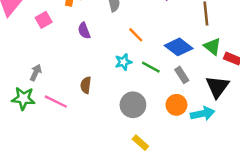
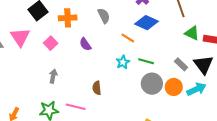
blue diamond: (179, 47) -> (147, 23), moved
gray arrow: (36, 73) -> (53, 76), moved
gray rectangle: (182, 75) -> (181, 64), moved
gray circle: (133, 105) -> (152, 84), moved

